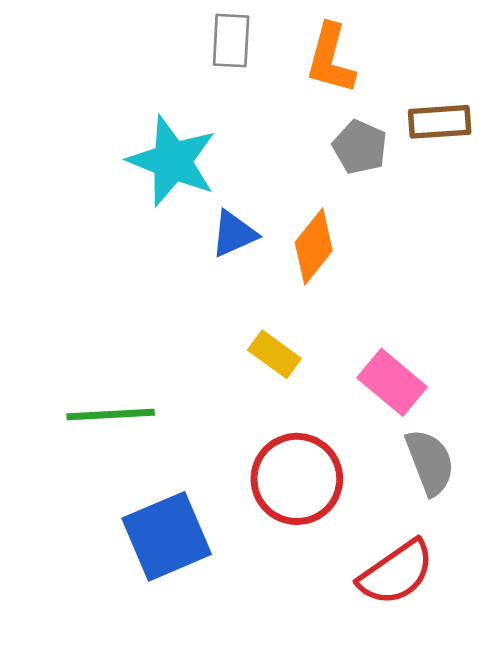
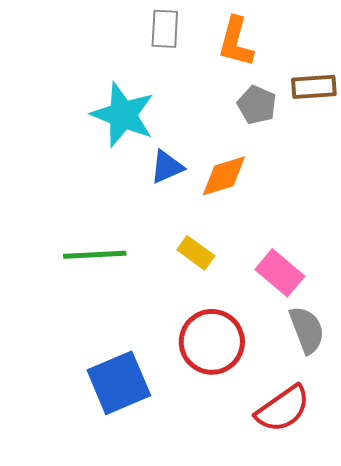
orange diamond: (314, 246) -> (224, 176), turned 34
green line: (111, 414) -> (95, 255), moved

